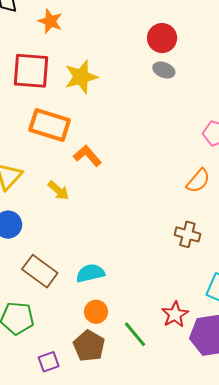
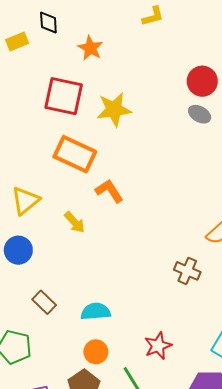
brown cross: (187, 234) -> (187, 271), moved
brown rectangle: (40, 271) -> (44, 302), size x0.7
red star: (175, 314) -> (158, 346), moved

